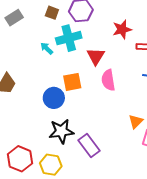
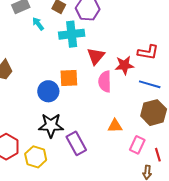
red star: (122, 29) -> (124, 65), moved
cyan arrow: (47, 48) -> (38, 24), moved
orange triangle: (136, 121) -> (115, 126), moved, turned 35

